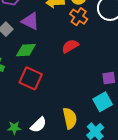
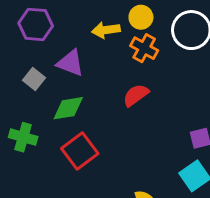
red square: (31, 78) -> (80, 151), turned 35

